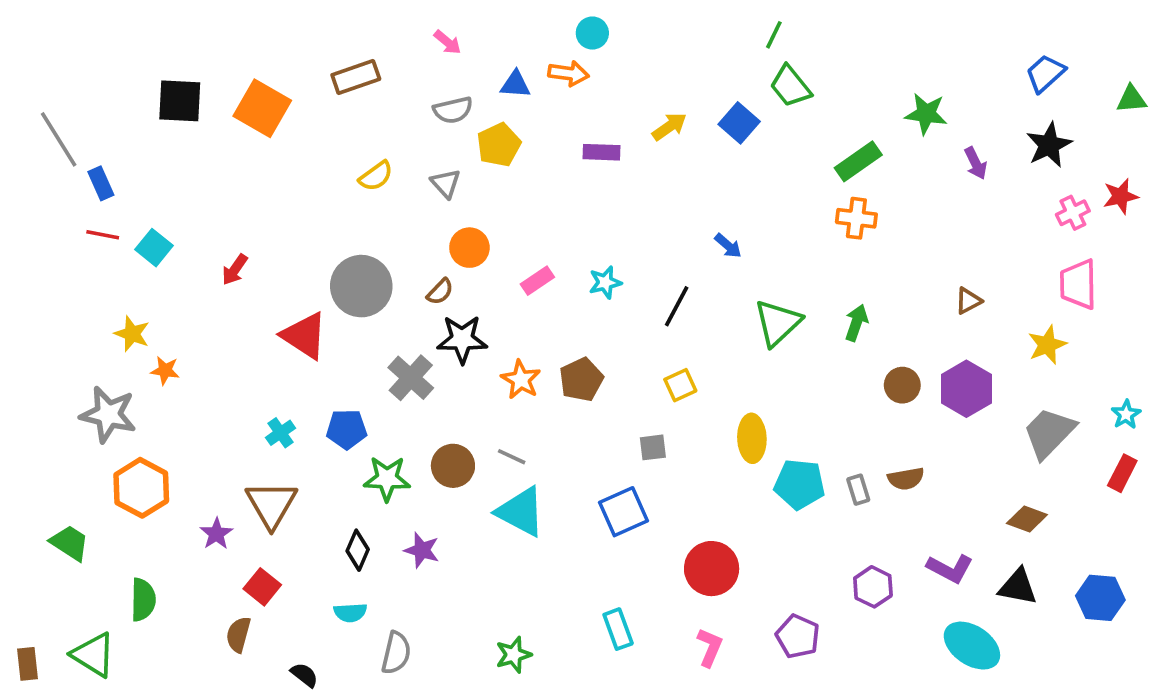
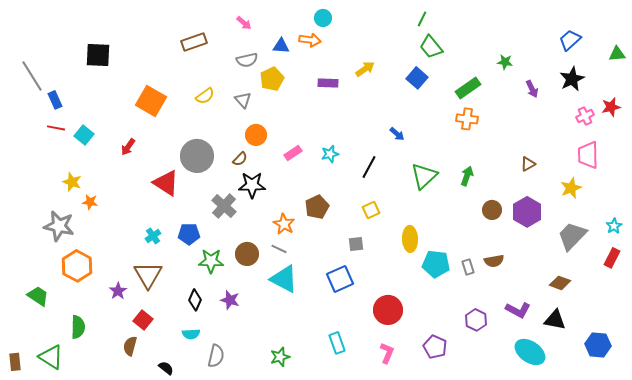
orange square: (262, 108) -> (151, 101), moved
green star: (926, 114) -> (505, 62), size x0.7
blue square: (739, 123) -> (417, 78), moved
orange star: (521, 380) -> (284, 224), moved
blue hexagon: (1100, 598) -> (598, 345), moved

